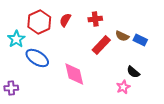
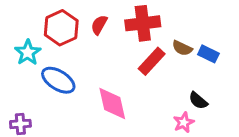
red cross: (95, 19) -> (143, 23), size x1.6

